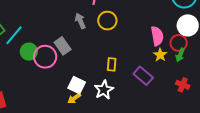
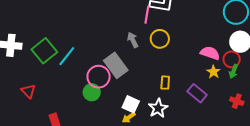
pink semicircle: (157, 36) -> (210, 53), turned -60
gray rectangle: (63, 46) -> (116, 65), size x1.4
green circle: (29, 52) -> (92, 92), moved

